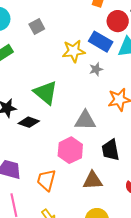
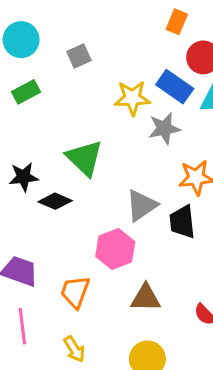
gray star: (96, 69) -> (164, 128), size x1.5
gray triangle: (85, 120) -> (142, 205), turned -40
black trapezoid: (111, 150) -> (182, 222), moved

